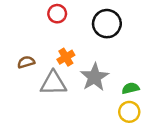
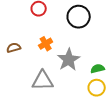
gray triangle: (53, 83) -> (43, 81), moved

